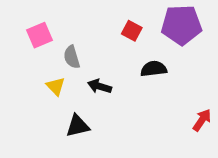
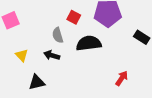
gray semicircle: (72, 57) -> (58, 35), moved
black semicircle: (154, 69) -> (89, 43), size x1.4

